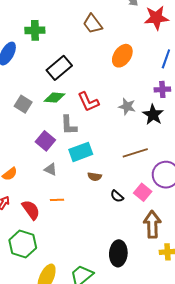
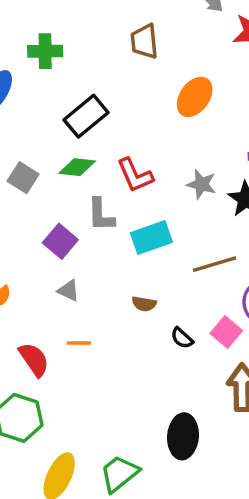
brown trapezoid: (93, 24) -> (144, 41), turned 30
cyan rectangle: (81, 152) -> (151, 237), moved

